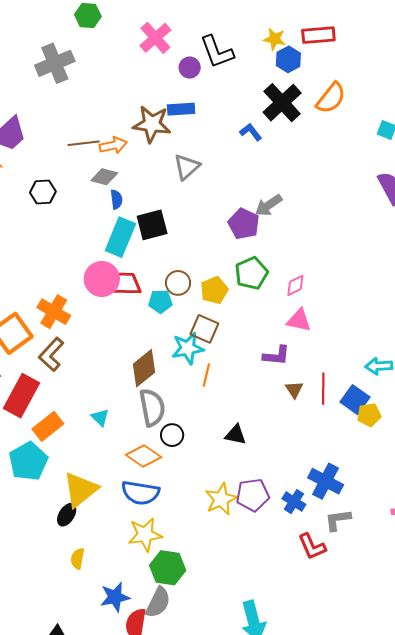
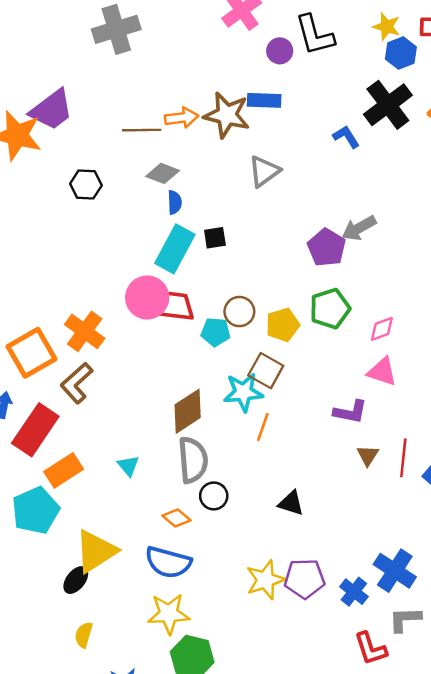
orange arrow: (113, 145) -> (182, 118), moved
black square: (152, 225) -> (215, 238), size x0.6
orange diamond: (144, 456) -> (177, 518), size x0.7

